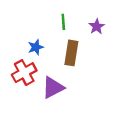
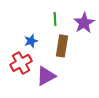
purple star: (97, 26) -> (84, 23), size x1.5

